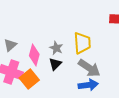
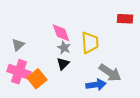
pink diamond: (34, 55) -> (61, 33), moved, turned -35
gray arrow: (89, 68) -> (110, 73), moved

